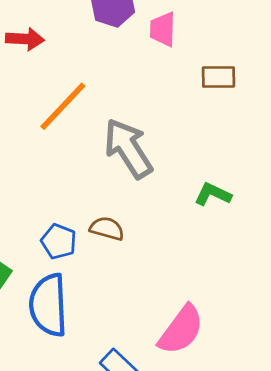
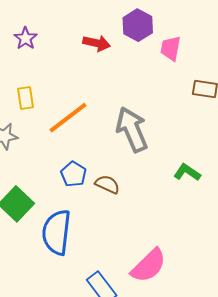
red arrow: (25, 39) -> (97, 43), moved
orange line: (63, 106) -> (68, 118), moved
blue pentagon: (59, 241) -> (74, 174), moved

